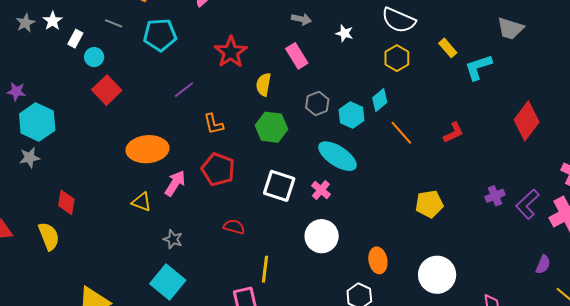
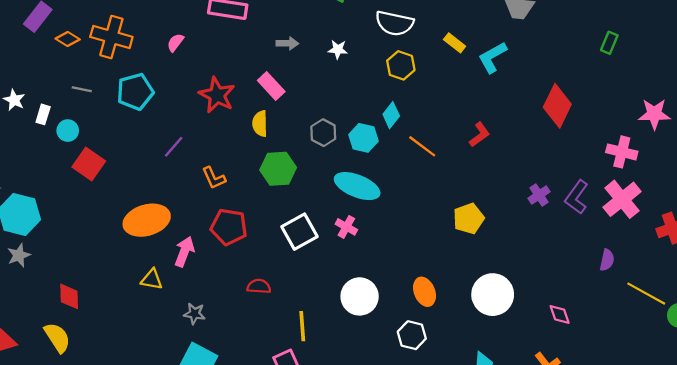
pink rectangle: (297, 56) -> (271, 86), moved
white square: (279, 186) -> (299, 232), turned -36
white circle: (322, 236) -> (360, 296), moved

